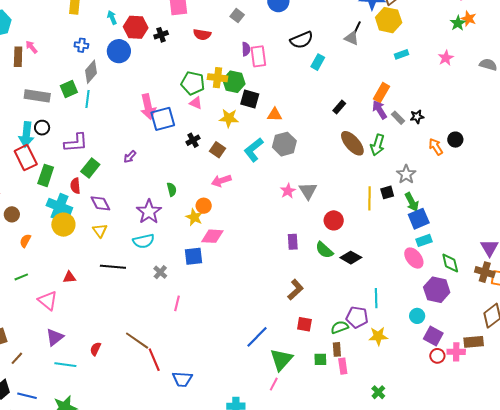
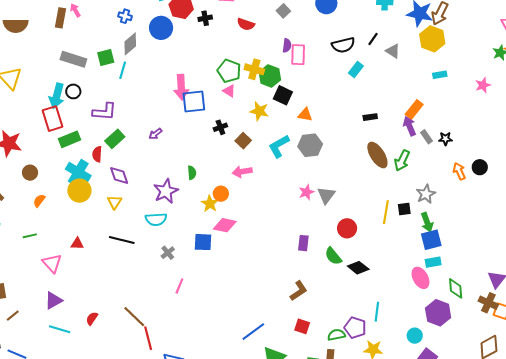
black line: (357, 28) -> (373, 39), moved
black rectangle: (339, 107) -> (370, 117), turned 32
green rectangle: (46, 175) -> (70, 139), turned 40

